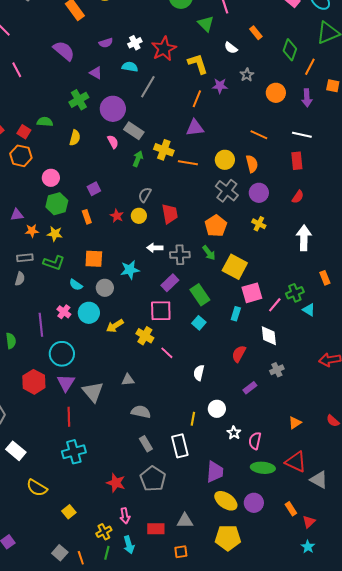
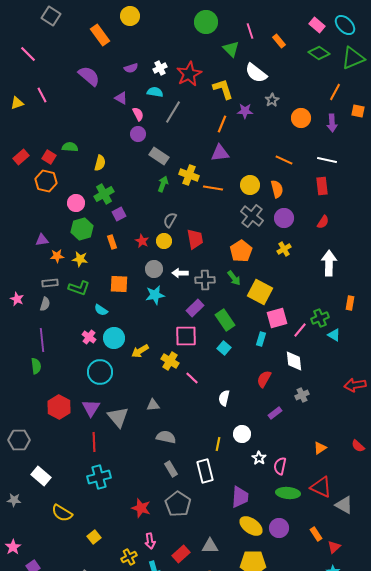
orange rectangle: (256, 33) -> (279, 41), moved
white semicircle: (231, 48) -> (256, 73), size x1.6
green diamond: (290, 50) -> (319, 53), moved, turned -75
green cross: (79, 100) -> (104, 194), moved
purple circle: (113, 109) -> (138, 134), size x0.6
pink semicircle: (113, 142) -> (138, 114), moved
yellow cross: (259, 224) -> (284, 249), turned 32
orange rectangle: (325, 278) -> (350, 303), turned 32
gray circle: (105, 288) -> (154, 269), moved
purple line: (41, 325) -> (42, 340), moved
cyan circle: (62, 354) -> (100, 372), moved
red rectangle: (156, 529) -> (181, 554), turned -42

